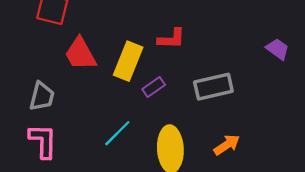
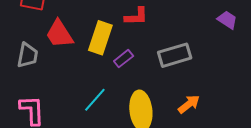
gray trapezoid: (42, 96) -> (28, 55), moved

